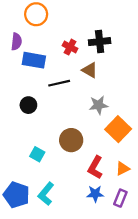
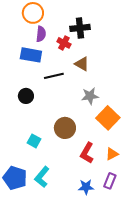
purple semicircle: (16, 42) -> (41, 34), moved
black cross: (100, 42) -> (80, 28), moved
blue star: (95, 194) -> (86, 187), moved

